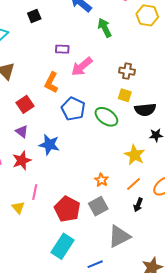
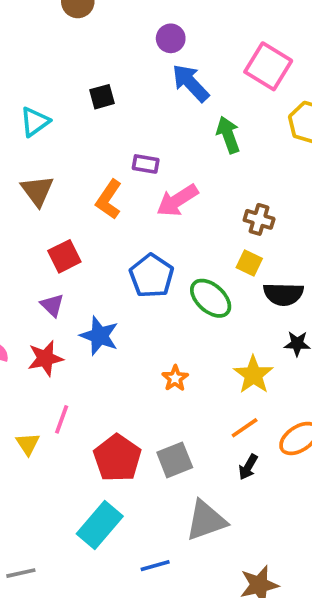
orange L-shape: (51, 83) -> (109, 199), moved
orange star: (101, 180) -> (175, 378), moved

